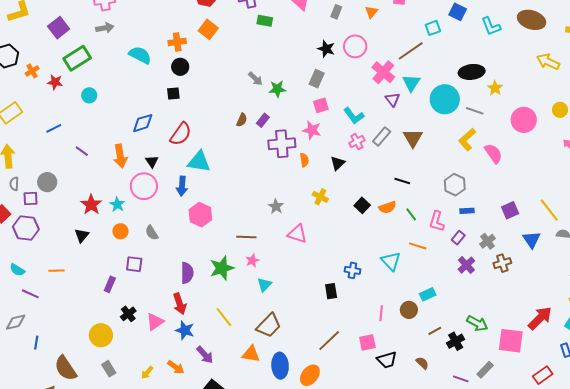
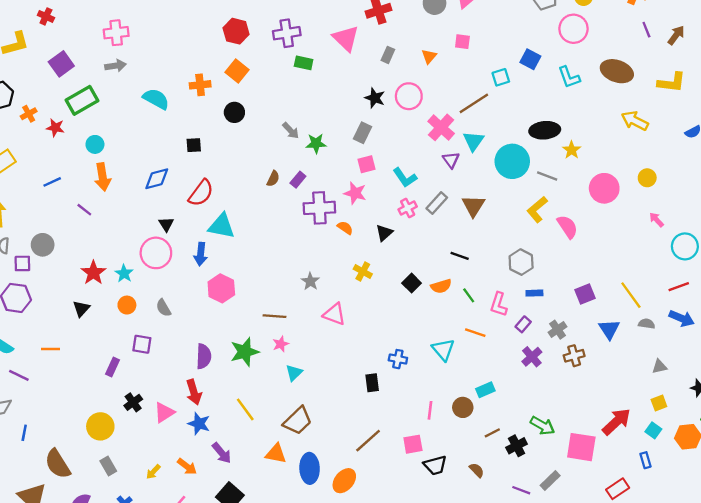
black circle: (180, 67) -> (234, 112), moved
orange arrow: (120, 156) -> (103, 177), moved
orange semicircle: (304, 160) -> (345, 228), turned -48

